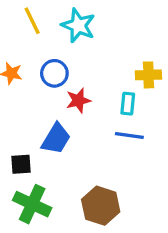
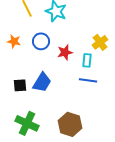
yellow cross: (148, 75) -> (100, 42), turned -35
red star: (78, 100) -> (65, 52), moved
black square: (21, 164) -> (20, 85), moved

